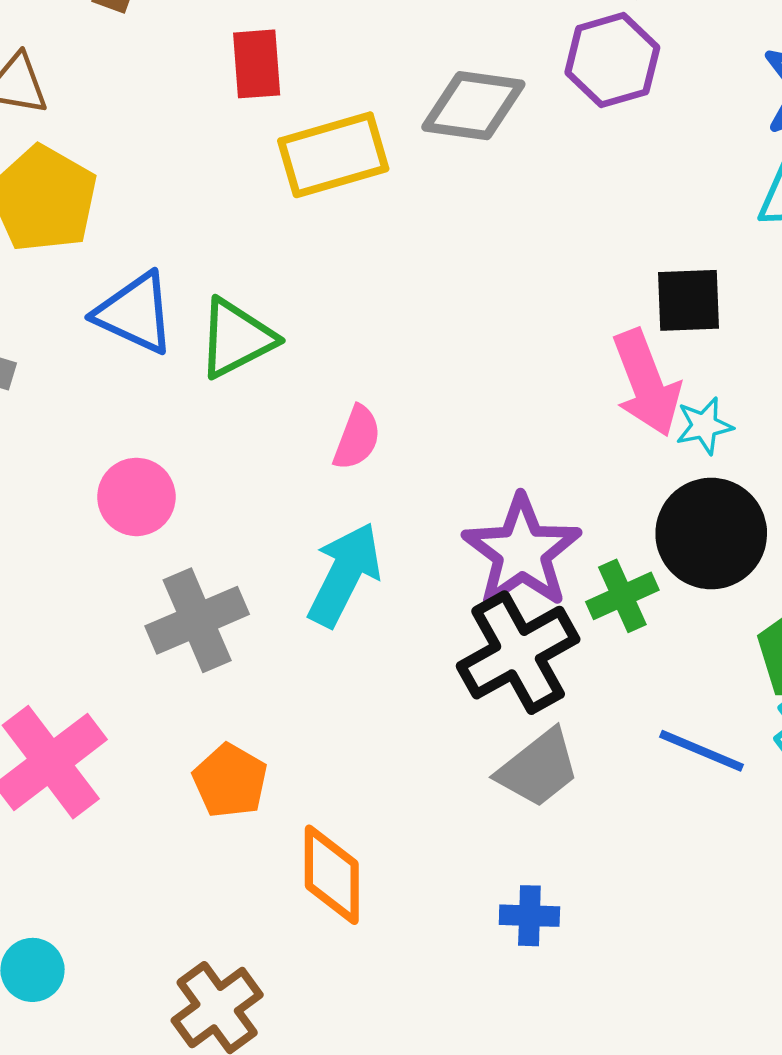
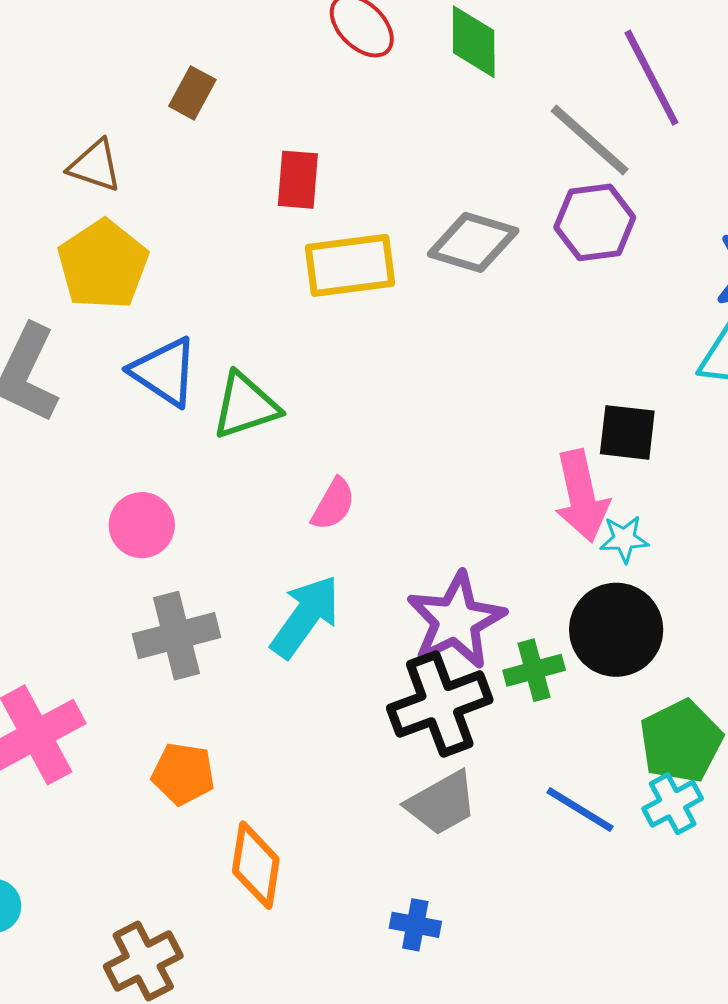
orange pentagon: (230, 781) -> (183, 774), turned -30

